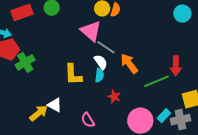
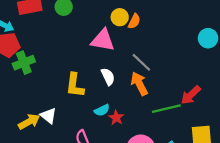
pink triangle: (91, 31) -> (103, 40), turned -40
gray line: (106, 47) -> (141, 62), moved
red arrow: (176, 66) -> (191, 95), turned 36
cyan semicircle: (99, 75) -> (102, 110), moved, turned 48

